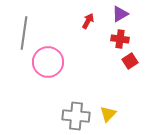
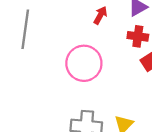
pink circle: (48, 62) -> (84, 63), moved

